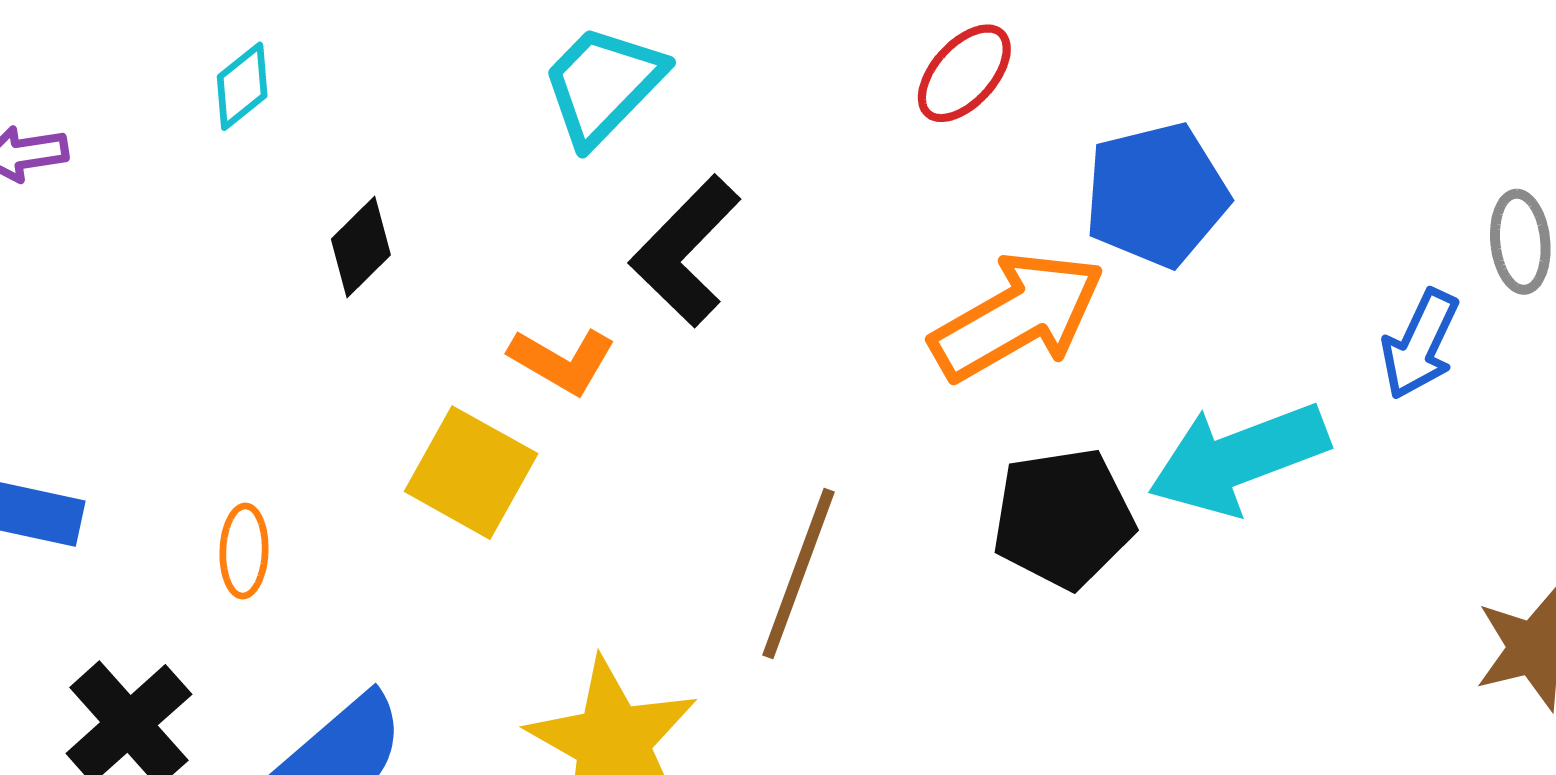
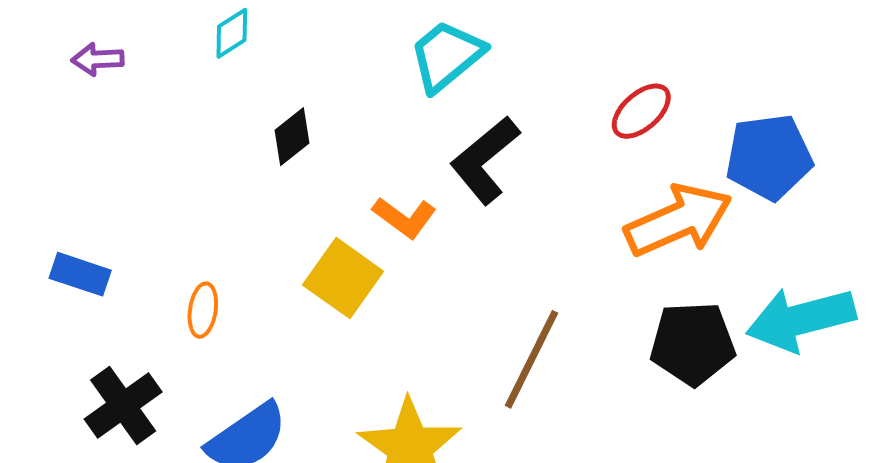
red ellipse: (964, 73) -> (641, 111), moved

